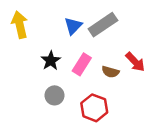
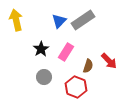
red arrow: (135, 62) -> (109, 61), moved
brown semicircle: (110, 72) -> (88, 66), moved, turned -88

